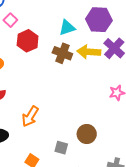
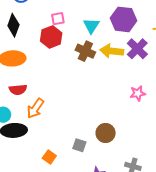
pink square: (10, 20) -> (58, 19), moved, turned 32
cyan triangle: (67, 28) -> (91, 26), turned -42
orange arrow: (30, 116) -> (35, 108), moved

